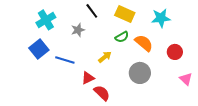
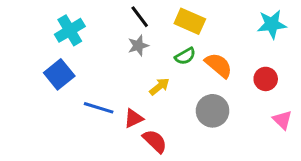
cyan star: (161, 18) -> (272, 24), moved
gray star: (78, 30) -> (138, 46), moved
blue line: (65, 60) -> (99, 108), moved

